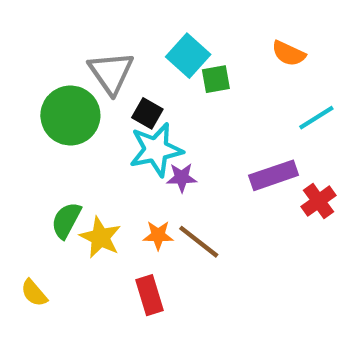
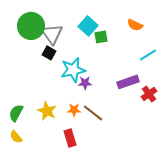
black square: (147, 113) -> (49, 53), moved
green circle: (70, 115) -> (31, 26), moved
green semicircle: (66, 220) -> (16, 113), moved

